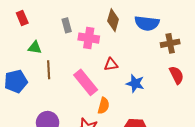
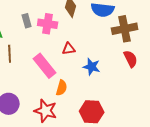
gray rectangle: (67, 25) -> (27, 21), moved
brown cross: (170, 43) -> (125, 29), size x1.4

